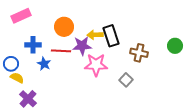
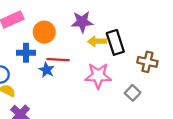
orange circle: (64, 27) -> (44, 32), moved
purple star: (82, 46) -> (82, 22), moved
blue star: (44, 64) -> (47, 70), moved

